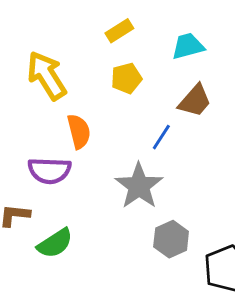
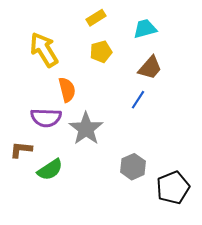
blue line: (161, 137) -> (138, 100), moved
gray star: (139, 186) -> (86, 129), moved

